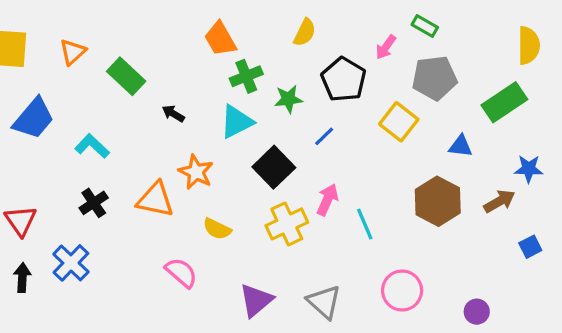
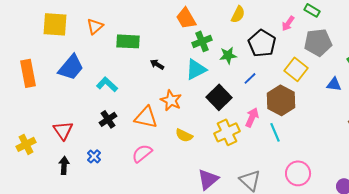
green rectangle: (126, 76) -> (128, 41), turned -40
brown hexagon: (438, 201) -> (281, 100), moved
blue cross: (71, 263) -> (94, 156), size x0.6
pink semicircle: (181, 273) -> (142, 153), moved, turned -80

